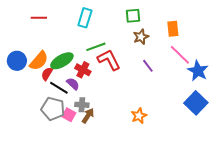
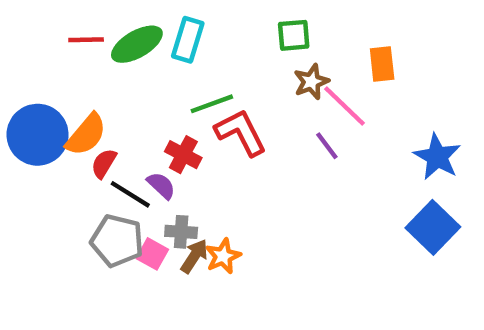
pink line: (180, 55) -> (344, 106), moved
blue circle: (17, 61) -> (38, 135), size x1.4
green ellipse: (62, 61) -> (137, 44), moved
orange star: (139, 116) -> (223, 256), moved

